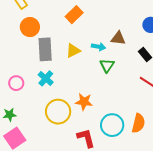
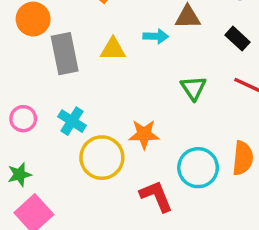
yellow triangle: (73, 51) -> (113, 49), turned 35
green triangle: (107, 65) -> (193, 88), moved
cyan cross: (46, 78) -> (72, 121), moved

